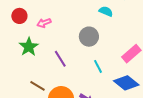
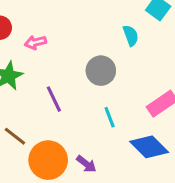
cyan semicircle: (106, 11) -> (131, 36), turned 40

